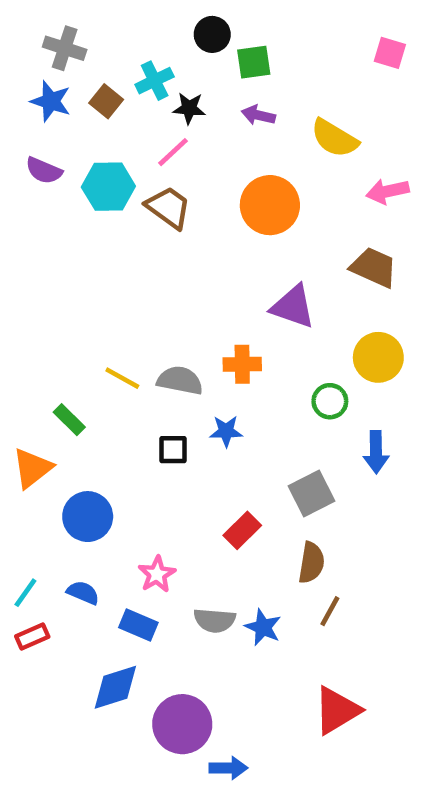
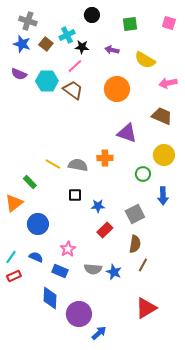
green square: (254, 62) -> (130, 24), moved
blue star: (226, 431) -> (98, 206), moved
blue diamond: (115, 687) -> (50, 298), turned -70
blue arrow: (228, 768) -> (99, 333), turned -42

